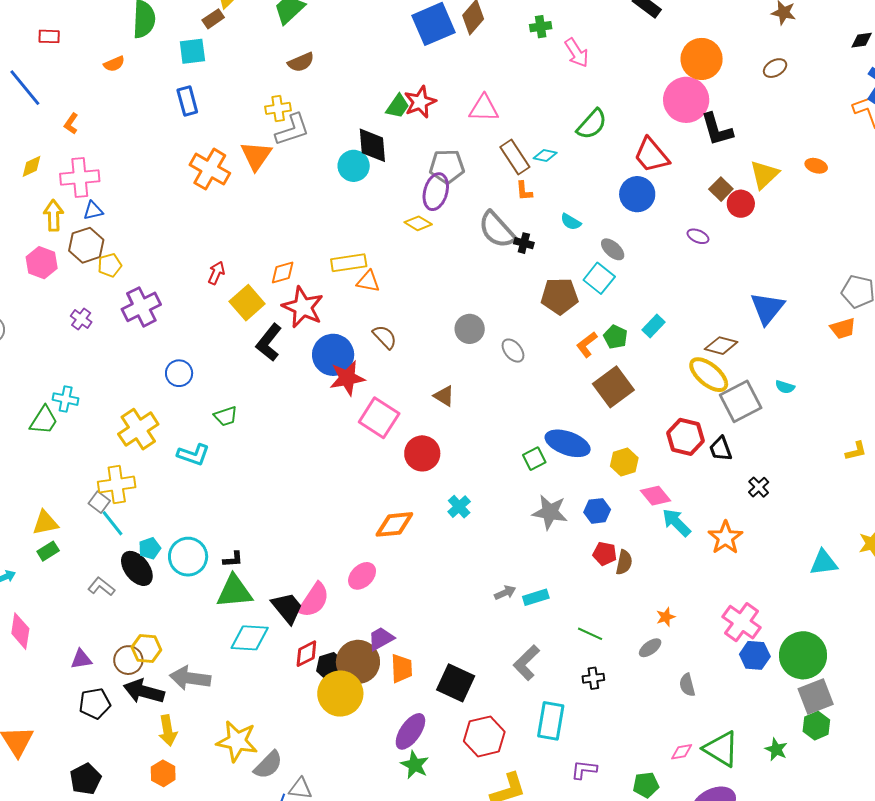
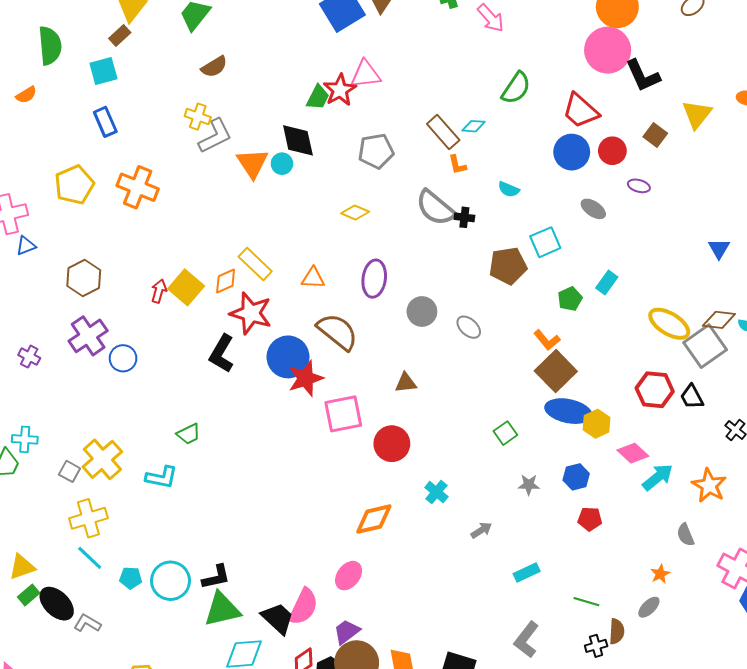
yellow cross: (278, 108) -> (198, 117), turned 35
pink triangle: (484, 108) -> (365, 74), moved
orange triangle: (256, 156) -> (252, 163), moved
cyan circle: (354, 166) -> (282, 164), size x0.7
purple ellipse: (436, 192) -> (374, 279), moved
red circle: (741, 204) -> (612, 151), moved
brown hexagon: (86, 245) -> (84, 278), moved
gray ellipse: (613, 249) -> (593, 209), moved
yellow rectangle: (349, 263) -> (255, 264), moved, turned 60
yellow pentagon: (110, 265) -> (74, 185), moved, size x1.6
cyan square: (599, 278) -> (545, 242), turned 36
yellow square: (247, 303) -> (186, 287), moved
blue triangle: (767, 308) -> (719, 249), size x0.6
brown semicircle: (385, 337) -> (338, 332), size x1.6
green pentagon: (615, 337) -> (570, 299), turned 30
orange L-shape: (587, 345) -> (547, 340), moved, turned -84
brown diamond: (721, 346) -> (719, 320), moved
blue circle: (179, 373) -> (123, 358), moved
brown square: (613, 387) -> (556, 371), moved
brown triangle: (444, 396) -> (406, 383), turned -30
pink square: (379, 418) -> (343, 414), turned -36
blue ellipse: (568, 443) -> (568, 411), moved
gray square: (99, 502) -> (69, 471), moved
gray star: (550, 512) -> (529, 485), size x0.6
cyan arrow: (676, 522) -> (658, 477), turned 104
cyan pentagon: (150, 548) -> (131, 578), turned 30
black L-shape: (233, 559) -> (216, 577), size x1.4
brown semicircle: (624, 562) -> (617, 631), moved
black ellipse: (137, 568) -> (57, 604), moved
gray arrow: (505, 593) -> (481, 530), moved
purple trapezoid: (381, 639) -> (347, 632), moved
gray semicircle: (687, 685) -> (685, 535), moved

